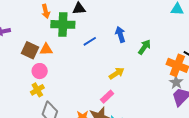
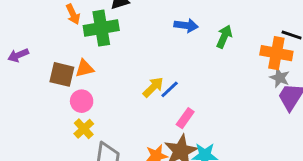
blue arrow: (120, 34) -> (186, 26), turned 126
blue line: (90, 41) -> (170, 89), moved
yellow arrow: (117, 73) -> (153, 87), moved

